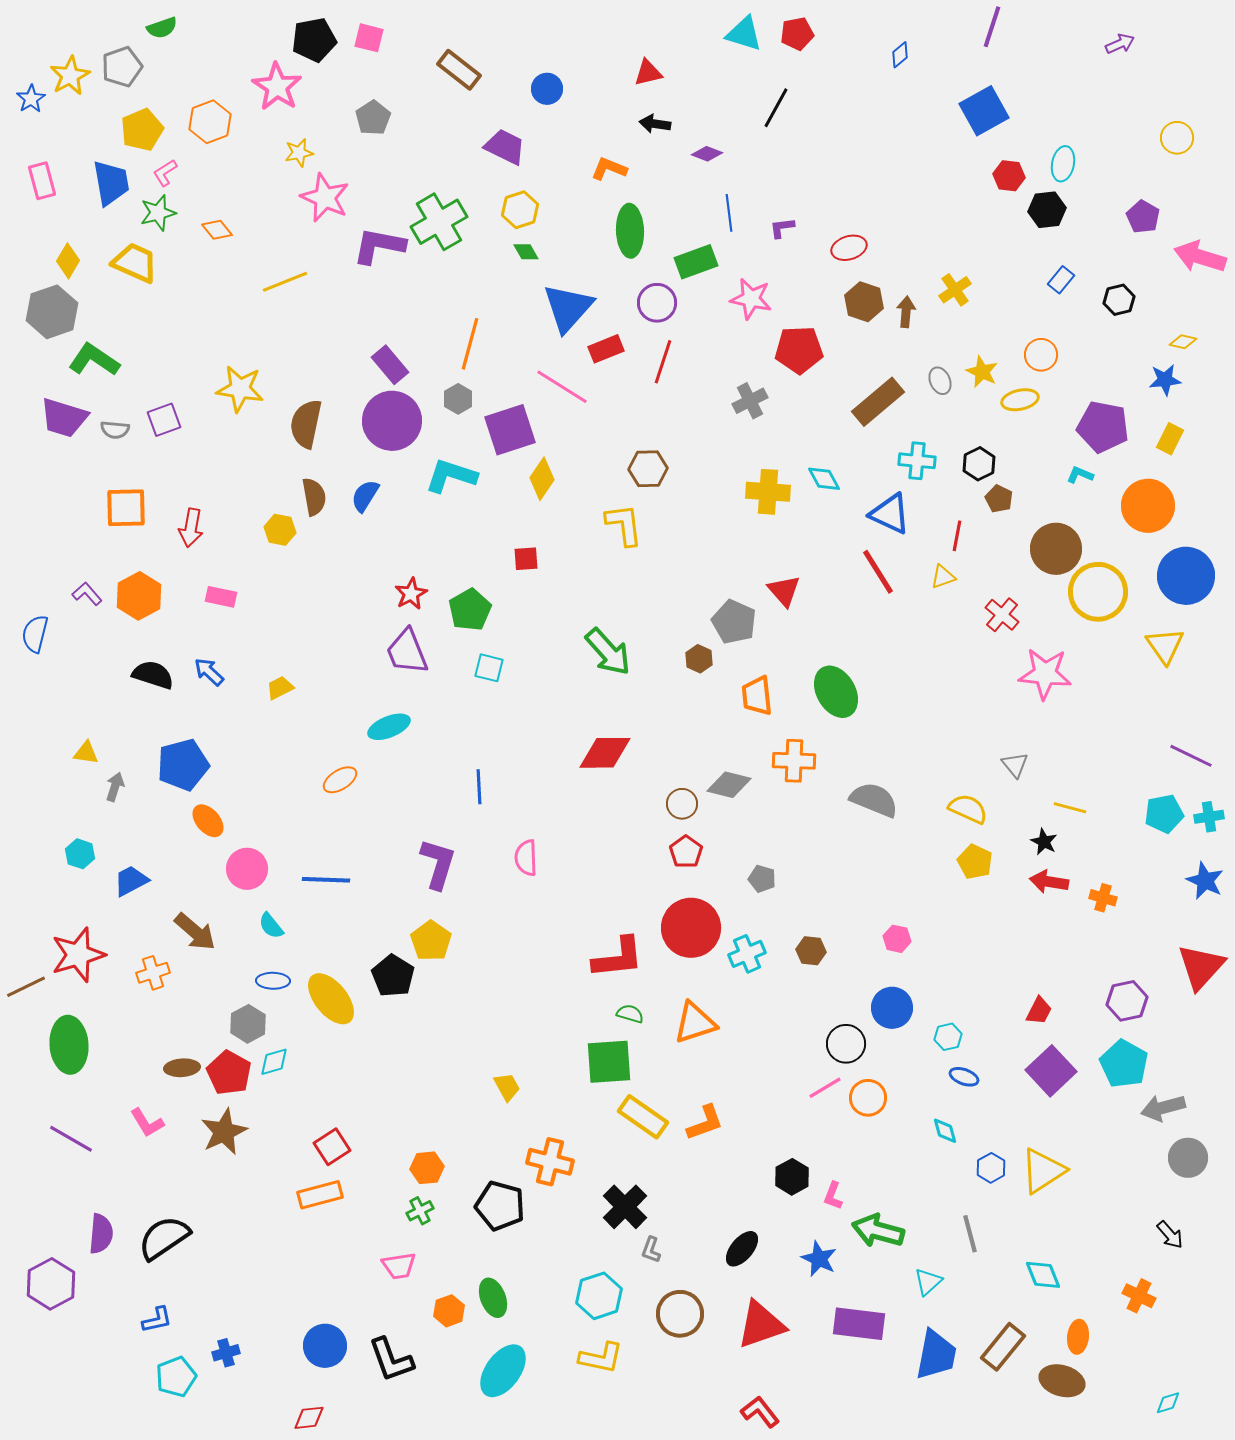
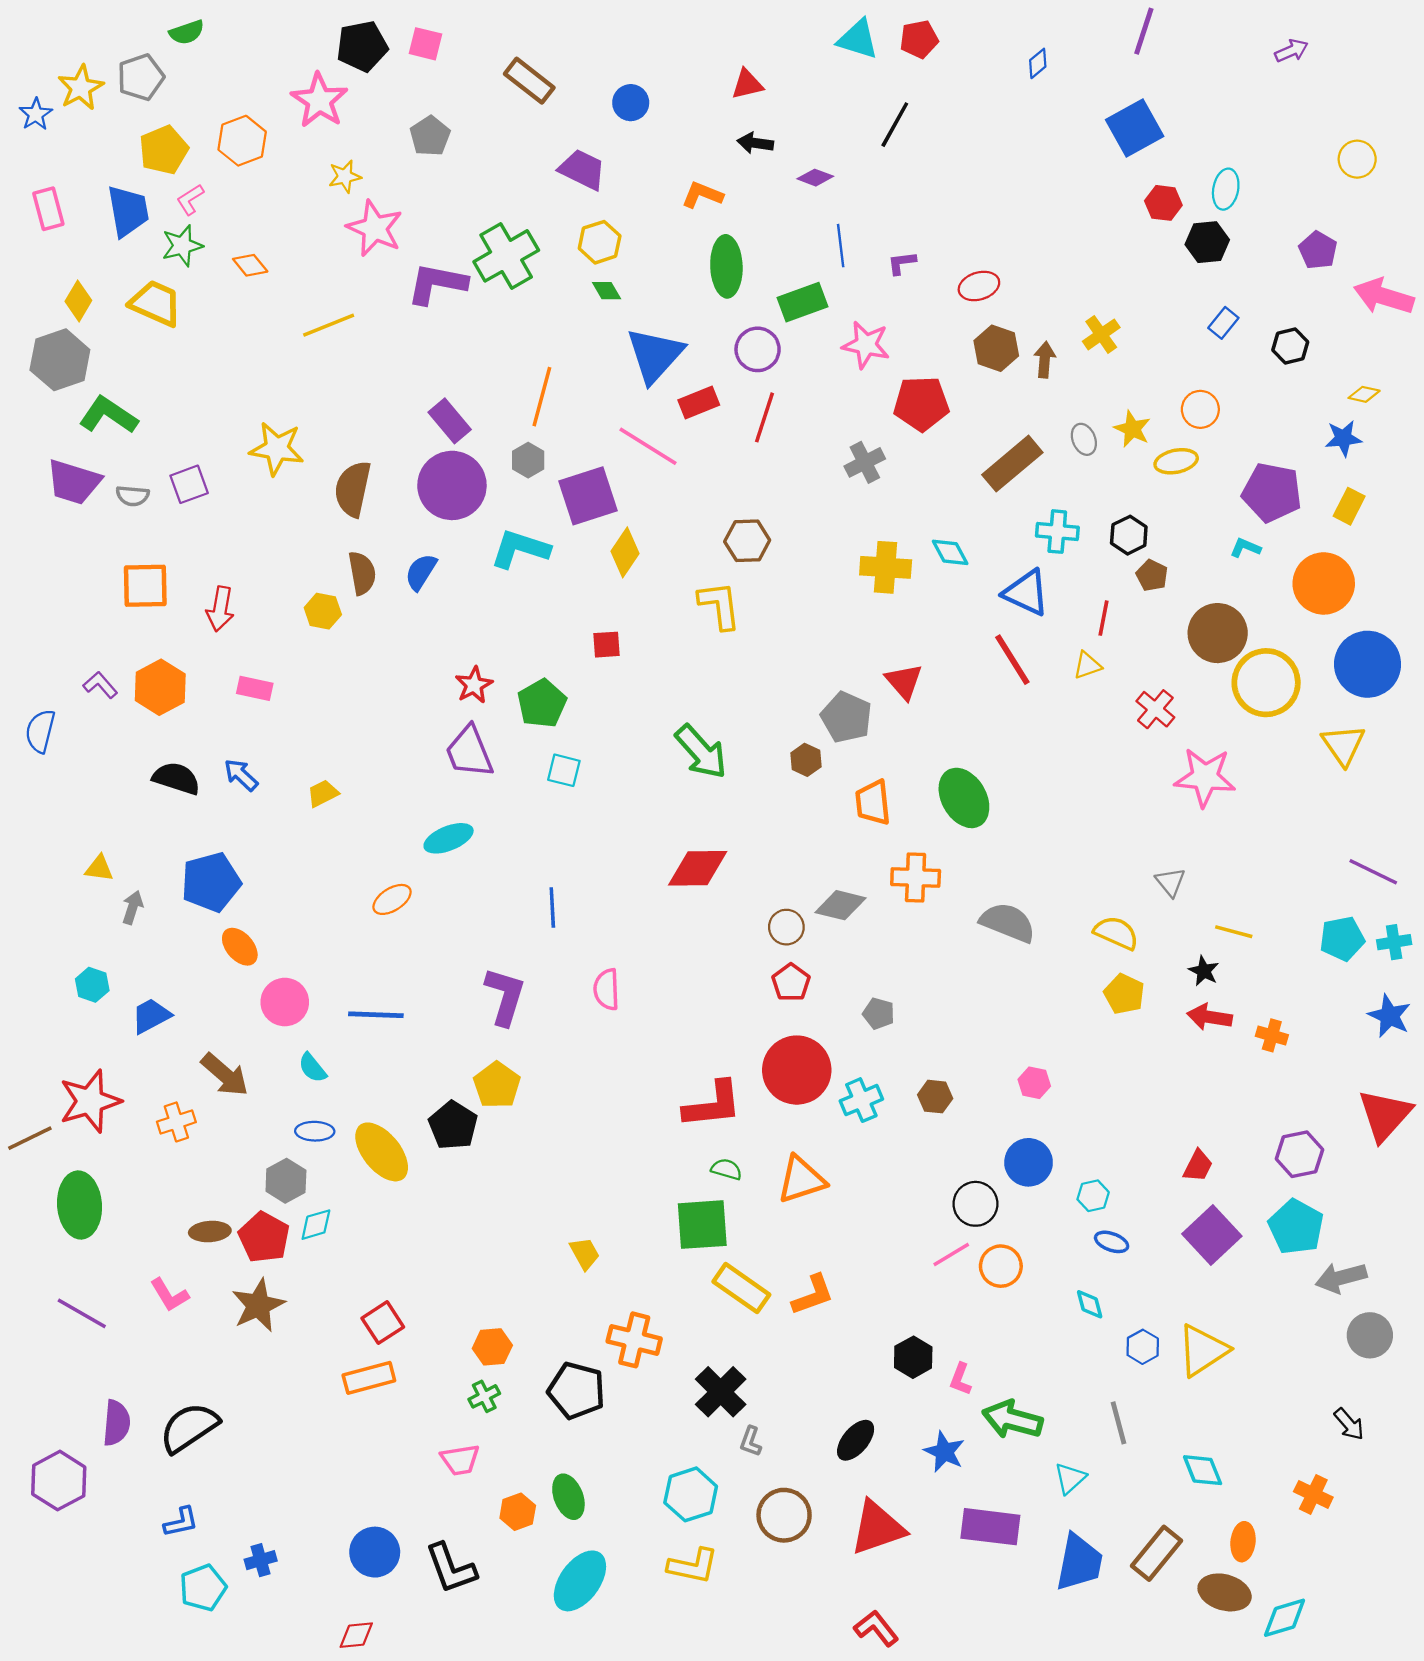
cyan diamond: (1168, 1403) -> (1285, 1618), moved, size x1.6

